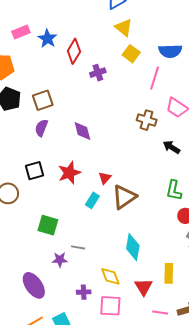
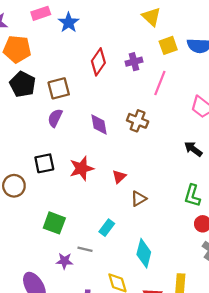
red diamond: (74, 51) -> (98, 62), moved
yellow square: (131, 54) -> (168, 45), moved, turned 30
purple cross: (98, 73) -> (134, 62), moved
pink line: (155, 78) -> (160, 83), moved
brown cross: (147, 120) -> (138, 121), moved
brown triangle: (124, 197) -> (139, 199), size x0.6
cyan rectangle: (92, 200) -> (107, 228), moved

